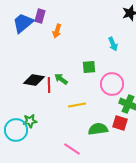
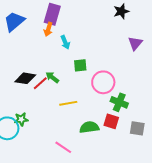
purple rectangle: (40, 16) -> (52, 14), moved, size x1.5
cyan arrow: (113, 44) -> (65, 42), moved
red line: (49, 85) -> (40, 83), turned 49

